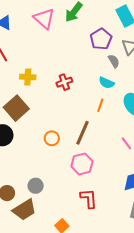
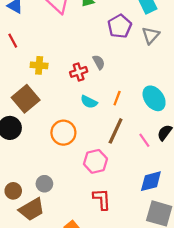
gray semicircle: (114, 61) -> (99, 62), moved
cyan semicircle: (106, 83) -> (89, 102), moved
brown line: (82, 133) -> (116, 131), moved
orange circle: (52, 138) -> (63, 133), size x1.5

